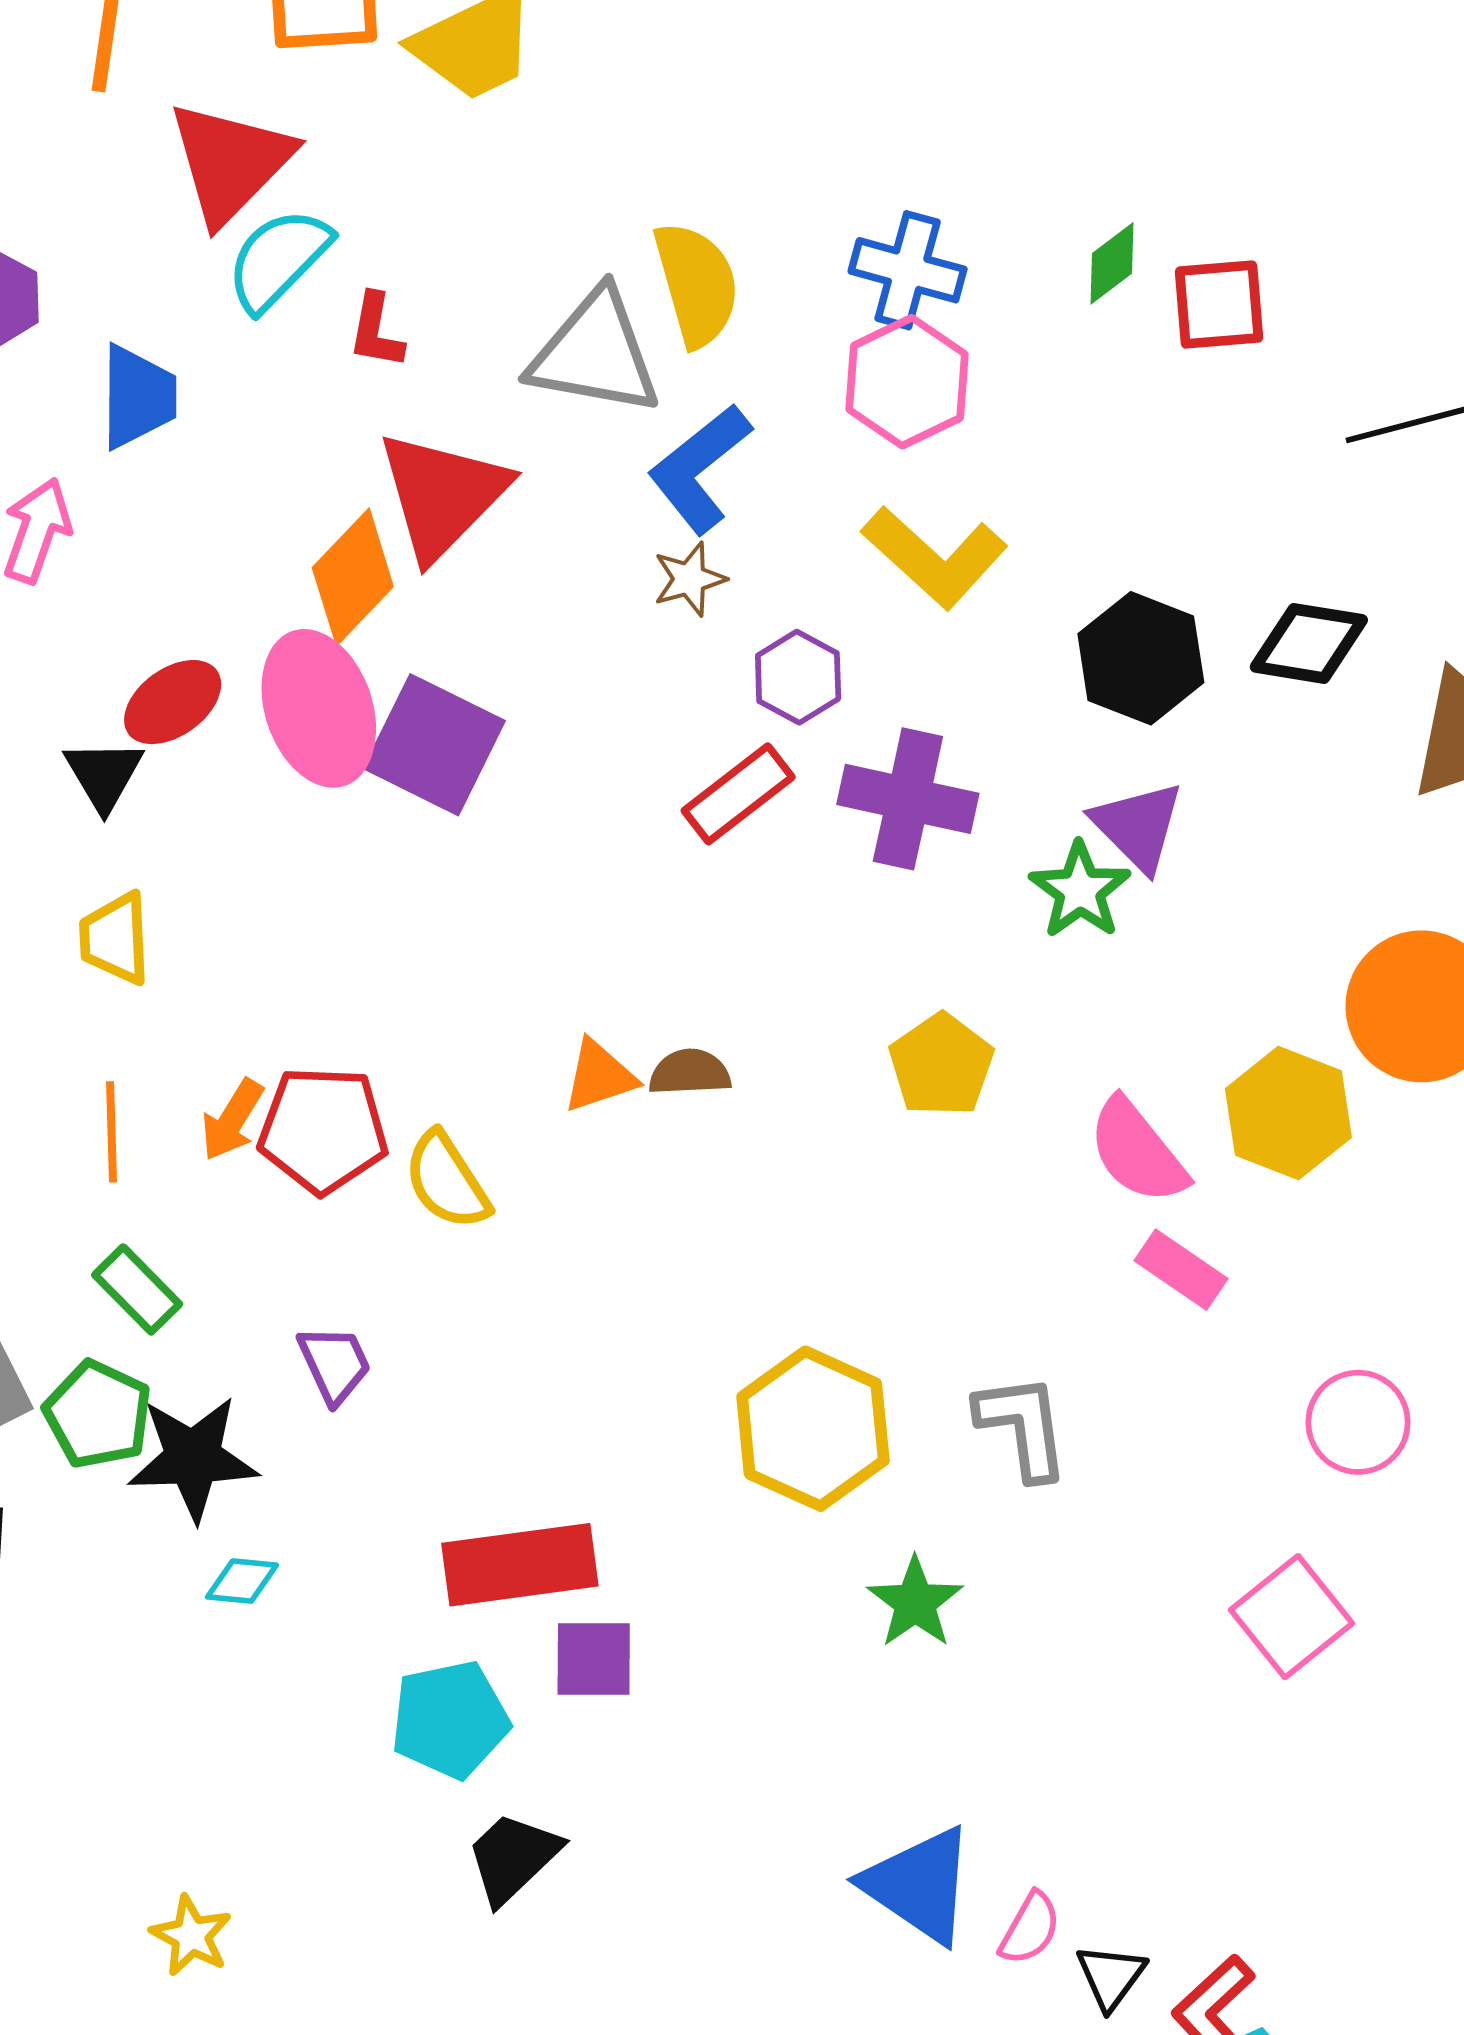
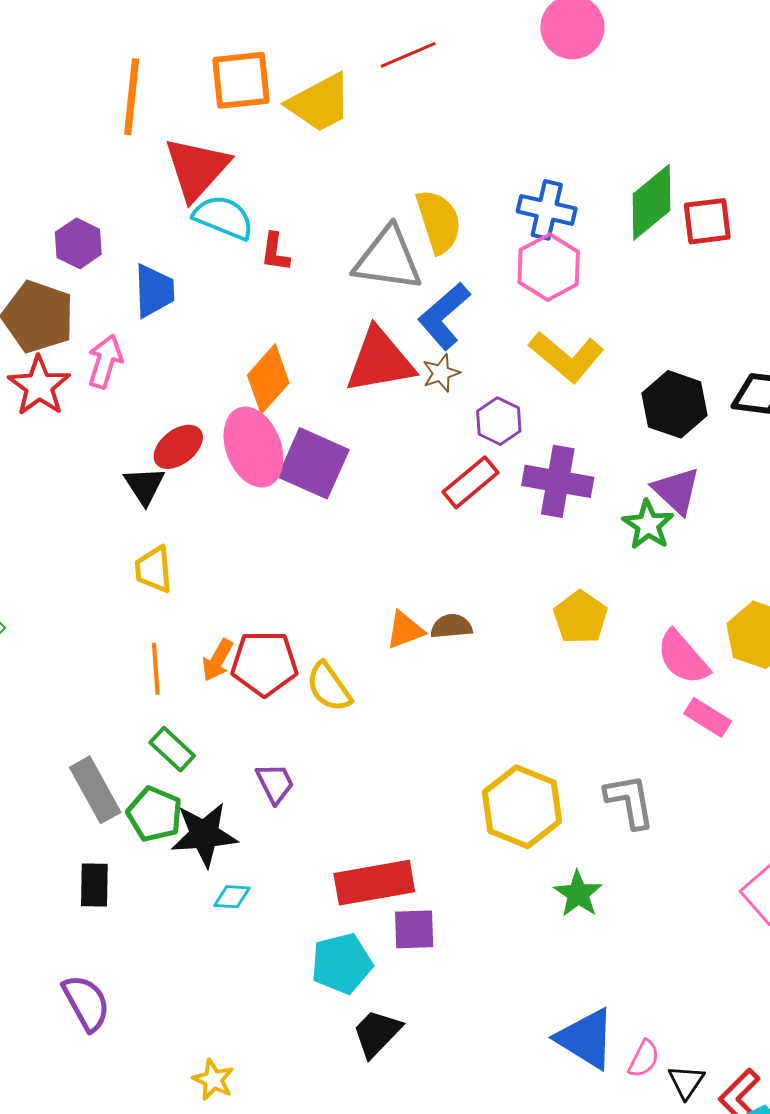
cyan semicircle: (278, 259) -> (223, 217), turned 70
green diamond: (1112, 263) -> (651, 202), size x1.8
red triangle: (442, 495) -> (380, 361), moved, turned 38

